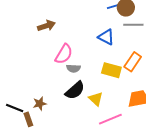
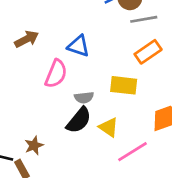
blue triangle: (106, 37) -> (78, 46), moved
orange rectangle: (133, 62) -> (148, 52), moved, turned 30
gray semicircle: (73, 68) -> (84, 98), moved

